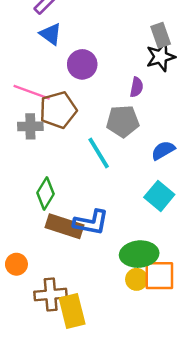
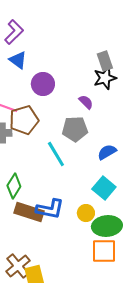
purple semicircle: (137, 87) -> (86, 102), turned -56
green ellipse: (139, 254) -> (107, 226), moved
yellow circle: (137, 279) -> (86, 213), moved
brown cross: (51, 295) -> (18, 266), turned -35

